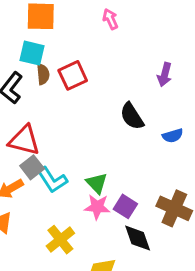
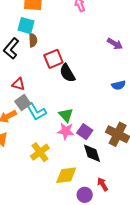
purple arrow: (165, 74) -> (115, 44), turned -77
red square: (73, 75) -> (53, 59), moved
black semicircle: (132, 116) -> (67, 73), moved
red triangle: (24, 140) -> (18, 84), size x0.6

